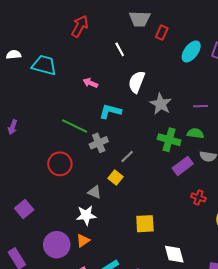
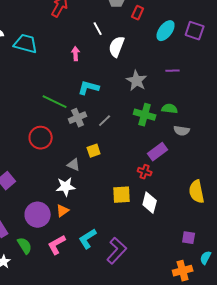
white semicircle: (137, 82) -> (117, 47), moved
pink arrow: (90, 83) -> (76, 54), moved, turned 64
purple line: (201, 106) -> (173, 71), moved
gray line: (127, 156) -> (105, 121), moved
purple rectangle: (183, 166) -> (158, 152), moved
yellow square: (116, 177) -> (94, 151), turned 32
red cross: (198, 197) -> (145, 172), moved
white diamond: (174, 254) -> (150, 203), moved, turned 30

